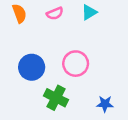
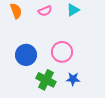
blue star: (105, 104) -> (73, 79), moved

